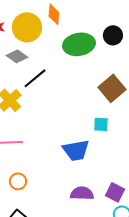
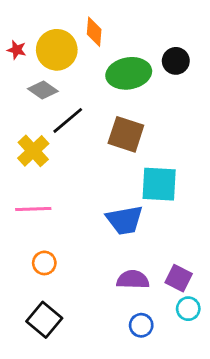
brown square: (112, 88) -> (126, 134), moved, turned -32
cyan square: (101, 124) -> (159, 184), size x1.8

